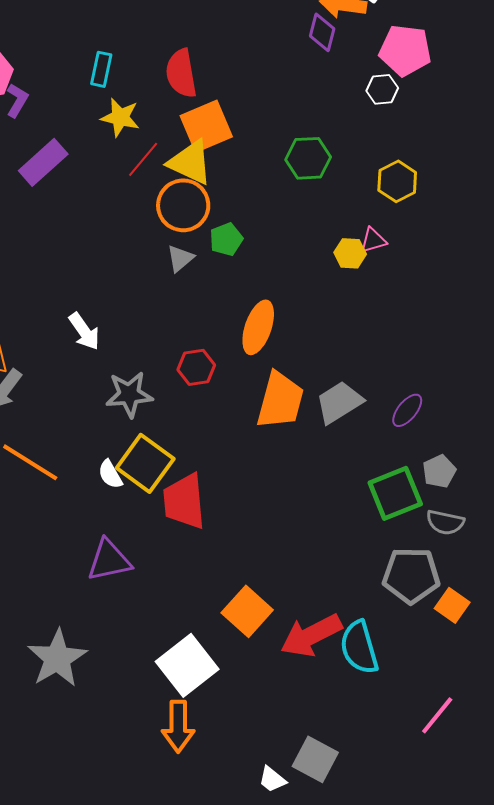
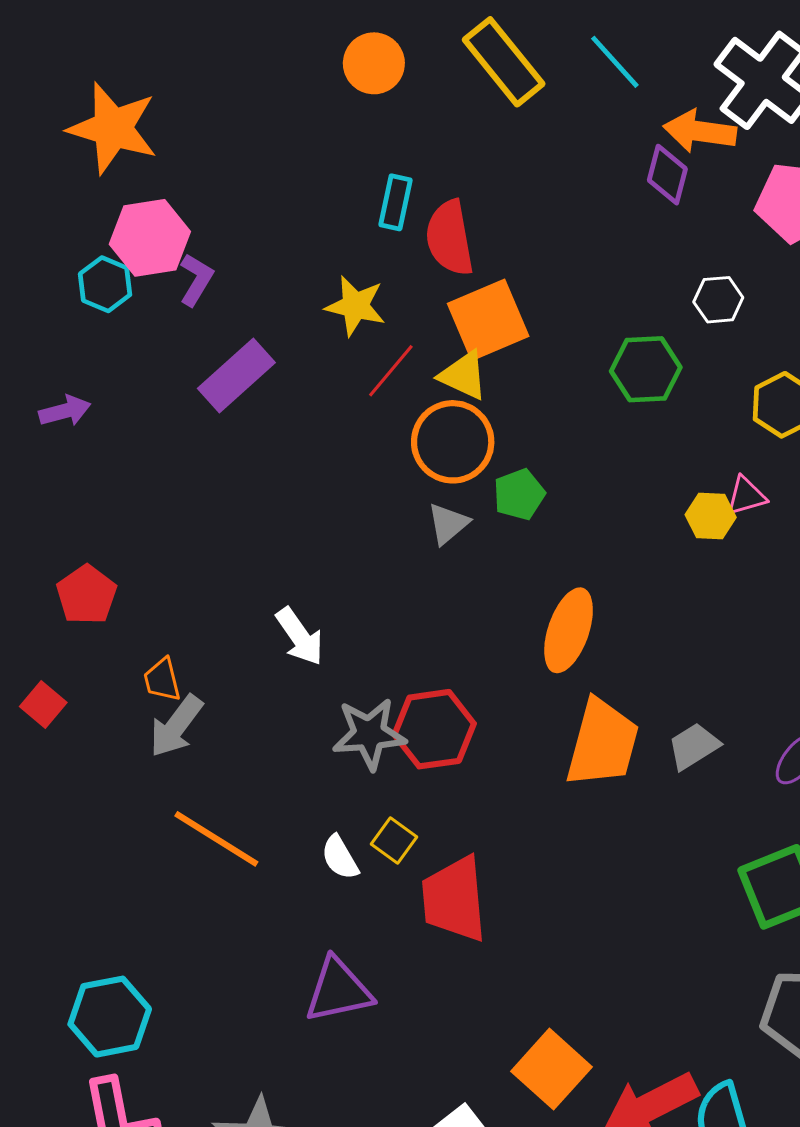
cyan rectangle: (101, 69) -> (395, 202), moved
white hexagon: (382, 89) -> (718, 300), moved
yellow triangle: (190, 162) -> (463, 375), size x0.7
red hexagon: (196, 367) -> (434, 729), moved, size x1.4
gray trapezoid: (339, 402) -> (694, 746), size x0.7
yellow square: (145, 463) -> (394, 840), size x0.5

